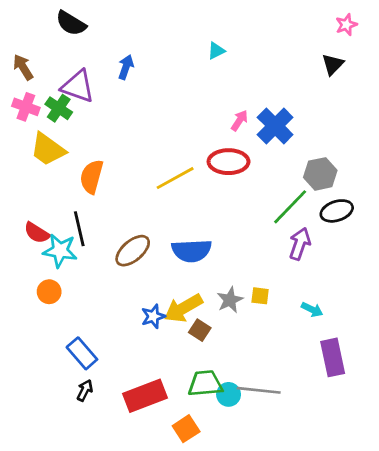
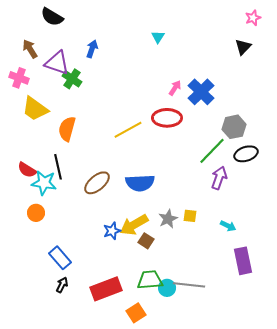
cyan triangle: (216, 51) -> (158, 37), turned -32
brown arrow: (23, 67) -> (30, 49), moved
green cross: (59, 108) -> (72, 79), moved

